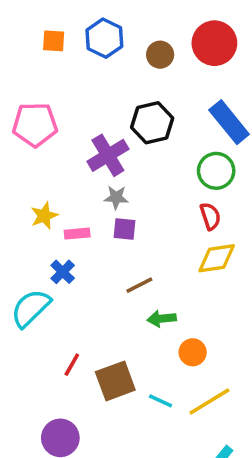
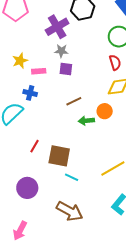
blue cross: (63, 272) -> (30, 93), turned -32
orange circle: (193, 352) -> (105, 111), moved
brown square: (115, 381) -> (59, 156), turned 30
cyan line: (160, 401) -> (72, 177), moved

